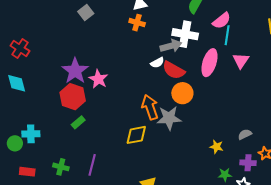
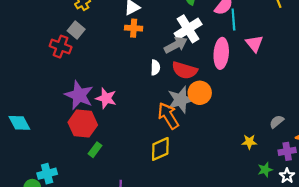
white cross: (185, 34) -> (188, 29), turned -30
red cross: (20, 48) -> (61, 47), moved
white semicircle: (157, 63) -> (155, 67), moved, turned -48
gray star: (169, 118) -> (181, 100), moved

